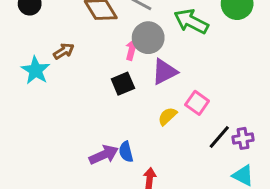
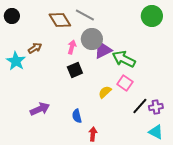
green arrow: (191, 21) -> (124, 59), moved
pink arrow: (132, 50) -> (72, 47), moved
purple triangle: (164, 72) -> (103, 50), moved
purple arrow: (104, 155) -> (40, 109), moved

